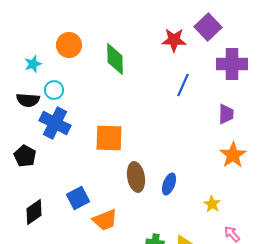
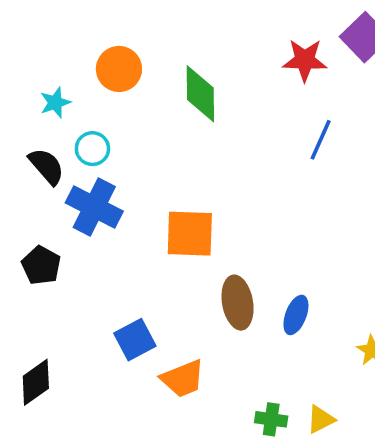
black semicircle: (28, 100) -> (46, 166), turned -135
black diamond: (34, 212) -> (36, 382), moved

